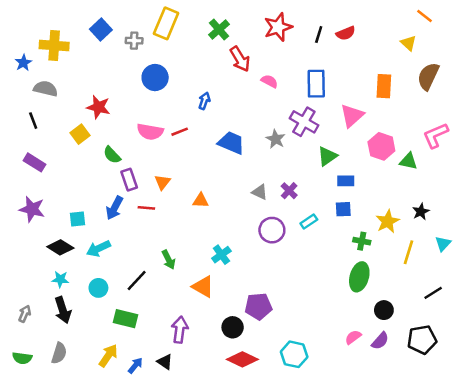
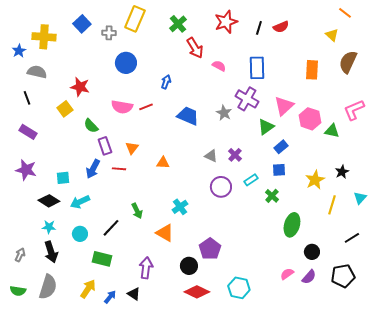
pink triangle: (352, 116) -> (284, 106), moved
blue rectangle: (346, 181) -> (281, 147), turned -40
green cross: (362, 241) -> (272, 196), moved, turned 32
purple pentagon: (258, 306) -> (210, 249), turned -30
gray semicircle: (59, 353) -> (48, 287), size x1.4

